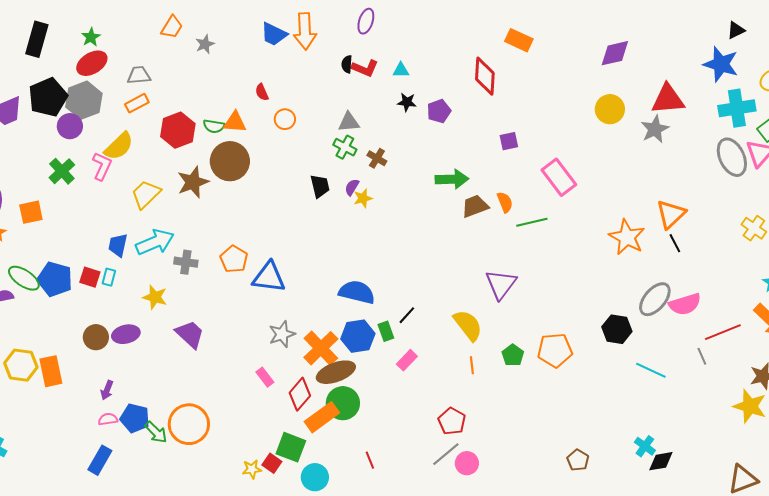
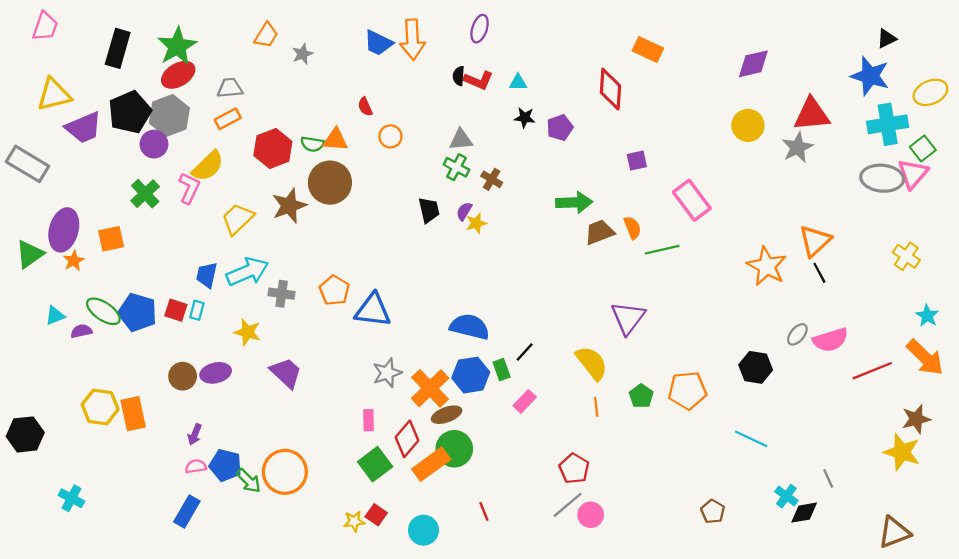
green star: (91, 37) -> (177, 46), size x1.8
gray ellipse: (732, 157) -> (882, 178), turned -60
gray ellipse: (655, 299) -> (797, 334), size x0.6
gray line: (702, 356) -> (828, 478), moved
cyan line: (651, 370) -> (751, 439), moved
brown ellipse: (336, 372) -> (447, 415), size x0.7
pink rectangle: (265, 377) -> (368, 420), turned 36
green square: (291, 447) -> (375, 464), moved, turned 32

